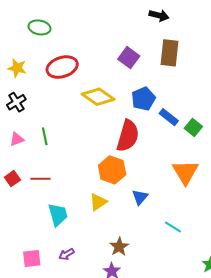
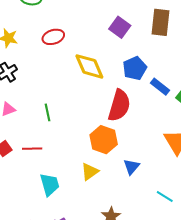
red ellipse: (62, 67) -> (53, 37), size x0.7
yellow diamond: (98, 97) -> (89, 66), turned 32
green line: (45, 136) -> (48, 112), moved

